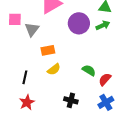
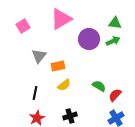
pink square: (15, 19) -> (23, 26), moved, turned -32
gray triangle: (32, 29) -> (39, 56), moved
black cross: (71, 100) -> (70, 116), moved, turned -32

